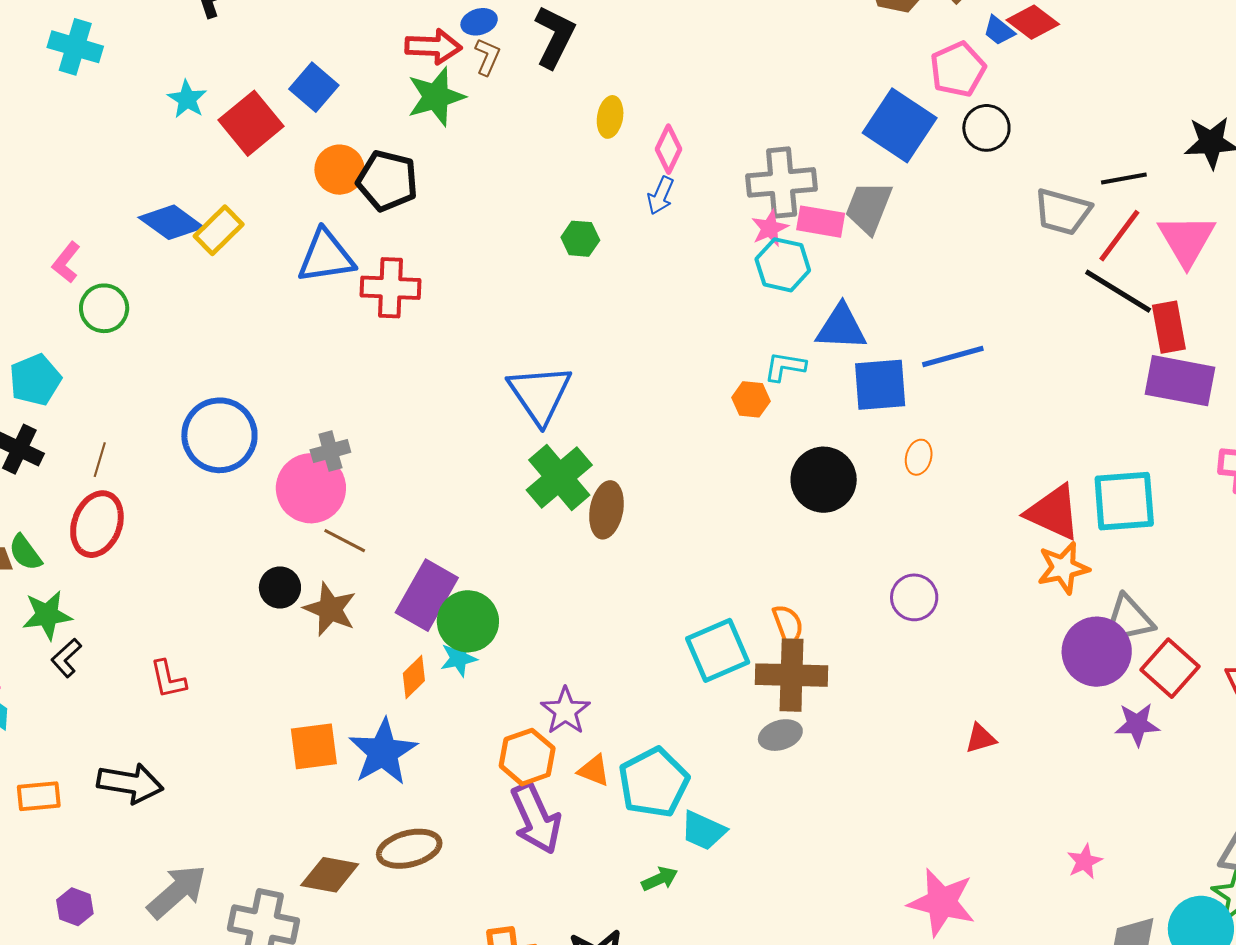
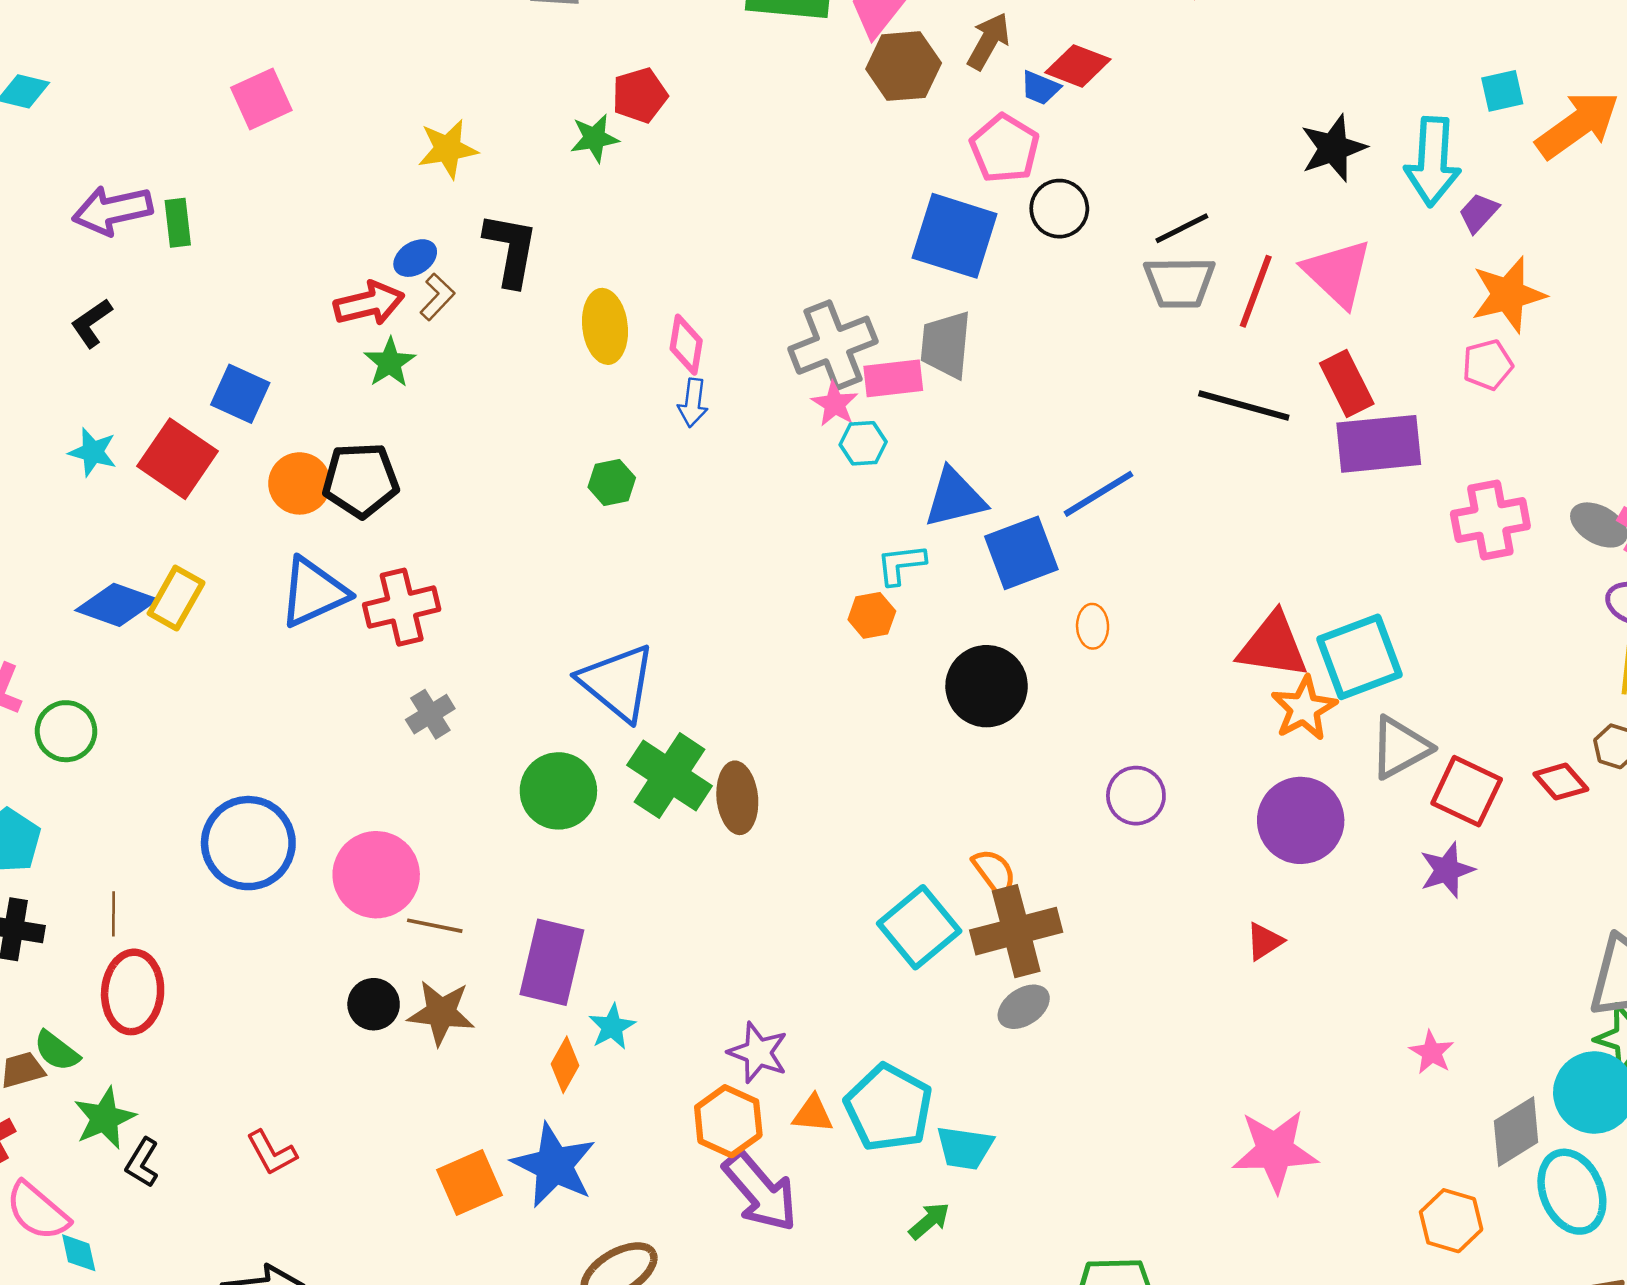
brown L-shape: (487, 57) -> (437, 297), turned 36
green star: (436, 97) -> (390, 363), size x0.7
yellow ellipse: (610, 117) -> (605, 326), size x1.4
black line: (1124, 179) -> (1182, 228), moved
cyan hexagon: (783, 265) -> (863, 443), size x0.7
black line: (1118, 291) -> (1244, 406), moved
gray cross: (330, 451) -> (430, 714), moved
cyan square: (1124, 501) -> (1359, 657), moved
green circle: (468, 621) -> (558, 791), moved
purple circle: (1097, 652) -> (1301, 820), moved

